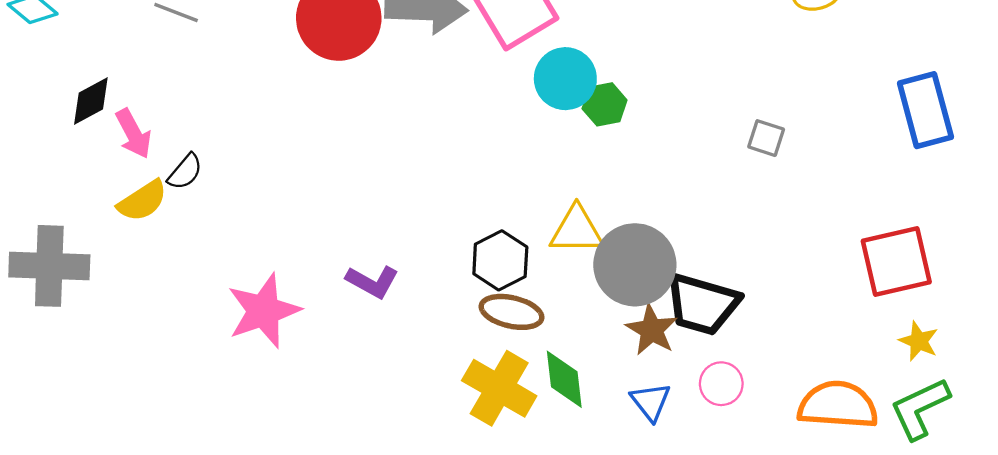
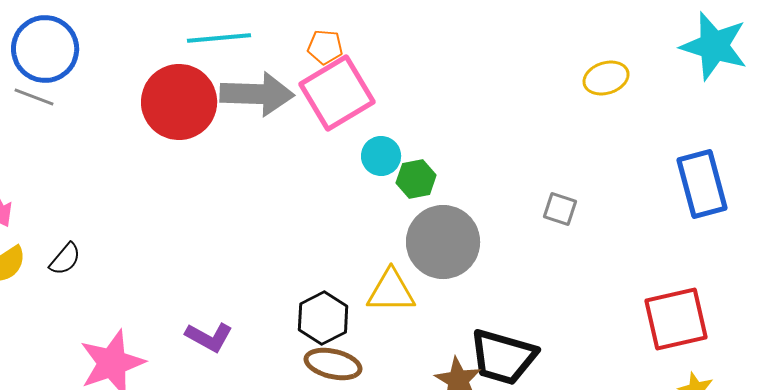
cyan circle: (565, 79) -> (381, 156), size x0.7
black semicircle: (185, 172) -> (65, 259), moved
gray circle: (635, 265) -> (443, 242), moved

